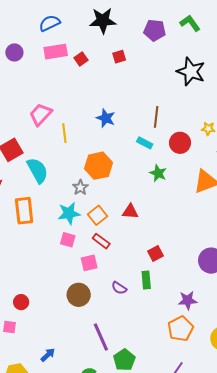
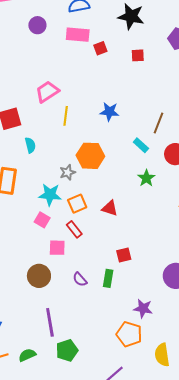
blue star: (106, 118) -> (109, 112), turned -30
cyan semicircle: (37, 170) -> (30, 145), size x0.6
orange pentagon: (181, 329) -> (129, 334), turned 30

